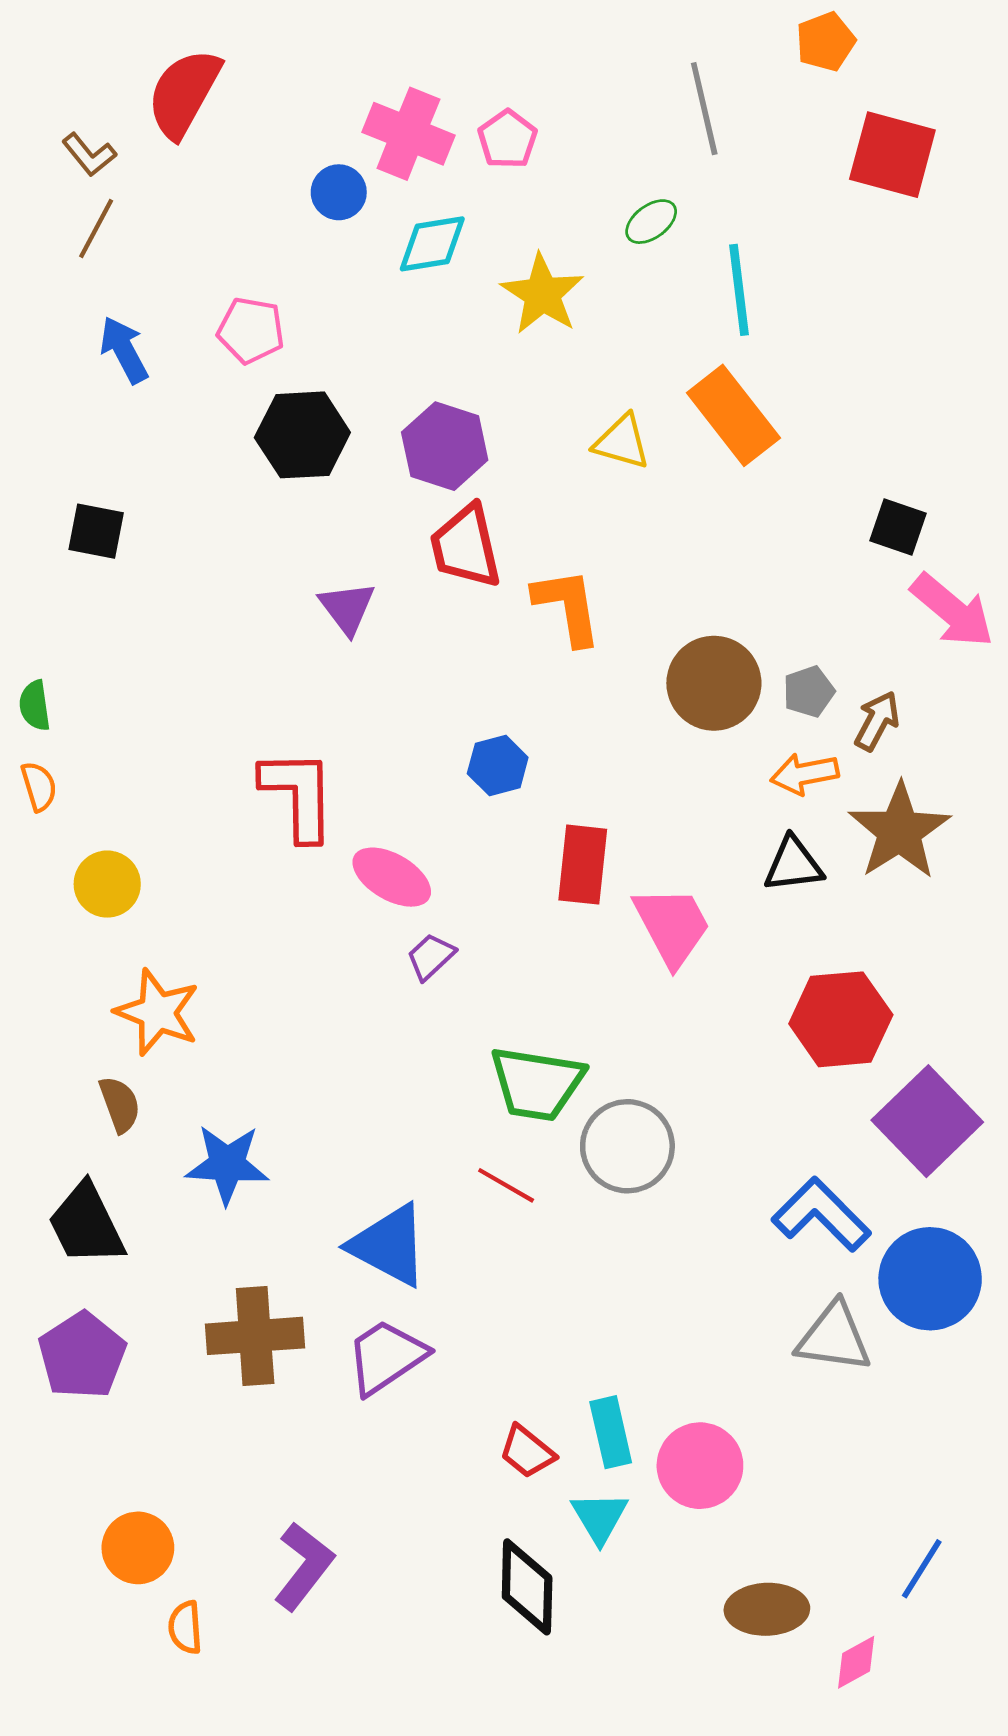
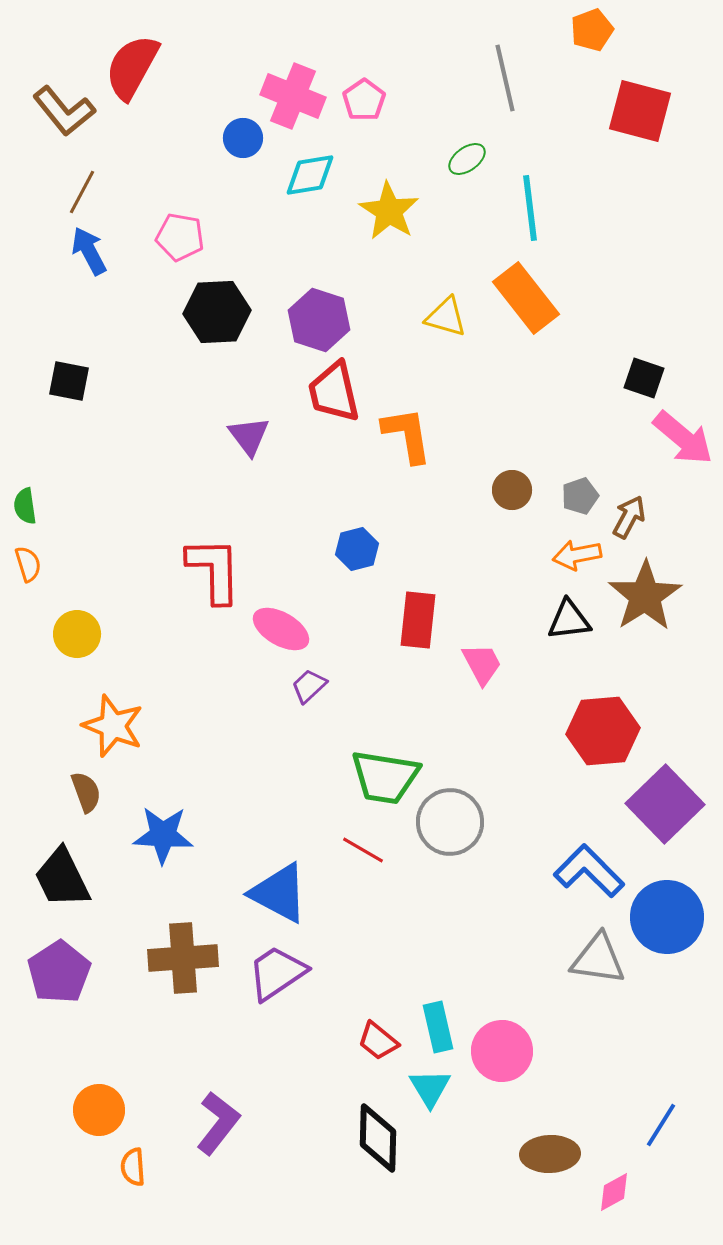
brown L-shape: (89, 155) -> (64, 111), size x1.6
brown line: (96, 229) -> (82, 192), moved
brown circle: (714, 683) -> (512, 490), size x0.6
pink trapezoid: (672, 926) -> (482, 664), size x0.7

